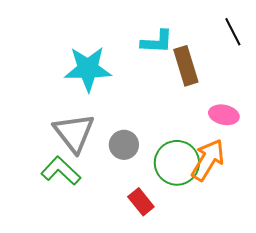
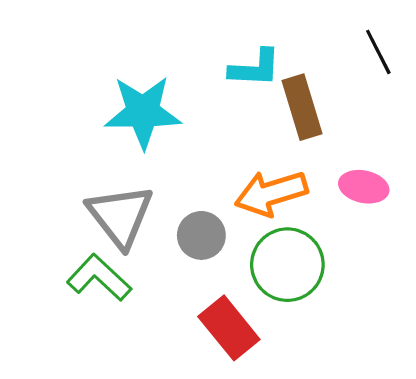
orange arrow: (208, 160) -> (271, 193), moved, turned -138
red rectangle: (141, 202) -> (229, 328), size x1.4

